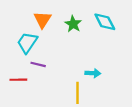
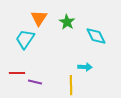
cyan diamond: (105, 22) -> (96, 36), moved
purple line: (38, 64) -> (35, 82), moved

